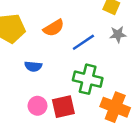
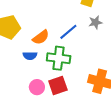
orange semicircle: (54, 28) -> (41, 37), moved
green cross: (88, 79) -> (59, 58), moved

